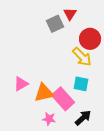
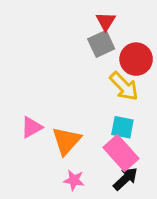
gray square: (55, 24) -> (101, 44), moved
orange triangle: (44, 93) -> (66, 141), turned -35
pink rectangle: (63, 99) -> (121, 153), moved

